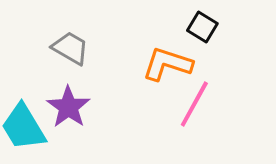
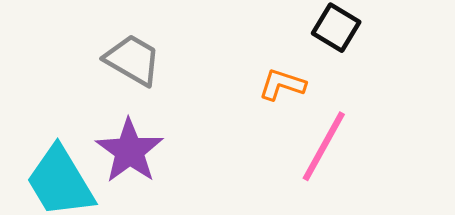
orange L-shape: (167, 64) -> (282, 85), size x0.6

